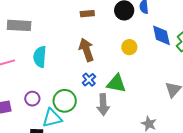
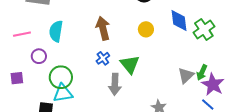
green triangle: (116, 83) -> (130, 64), turned 35
purple circle: (32, 99) -> (39, 56), moved
green circle: (65, 101) -> (61, 77), moved

